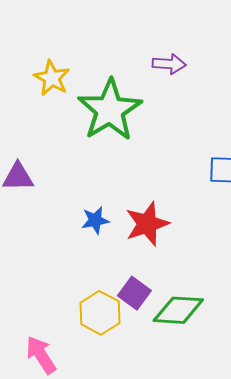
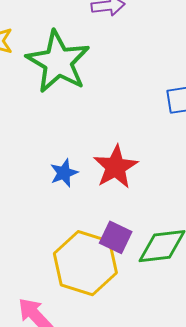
yellow hexagon: (100, 313) -> (85, 263), size x1.5

